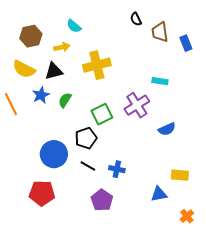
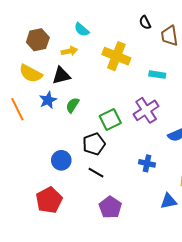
yellow cross: (97, 65) -> (116, 56), moved, turned 36
cyan rectangle: (160, 81) -> (157, 75), moved
blue circle: (54, 154) -> (61, 160), size x0.7
blue cross: (117, 169) -> (147, 163), moved
red pentagon: (42, 193) -> (49, 200), turned -30

